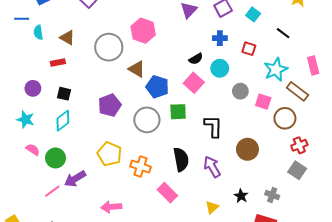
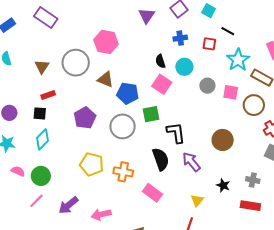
black line: (283, 33) -> (228, 31), moved
brown triangle: (67, 38) -> (42, 67), moved, turned 42
black semicircle: (196, 59) -> (160, 61), turned 112
red rectangle: (58, 63) -> (48, 95), moved
black L-shape: (213, 126) -> (176, 133), moved
purple arrow: (75, 179) -> (68, 205), moved
pink line: (52, 191) -> (36, 201), moved

